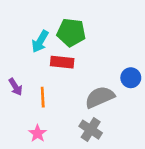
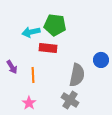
cyan arrow: (40, 41) -> (31, 32), turned 48
gray semicircle: (100, 97) -> (77, 75), turned 125

